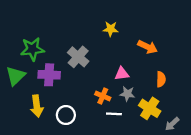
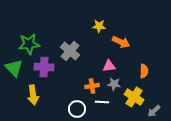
orange arrow: (147, 47) -> (121, 42), moved
green triangle: (16, 76) -> (14, 68), turned -30
orange cross: (103, 96) -> (92, 86), turned -32
white circle: (66, 115) -> (77, 109), moved

